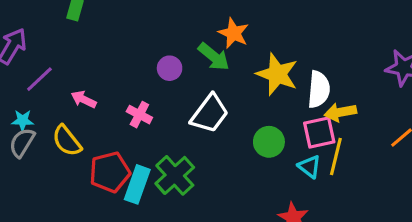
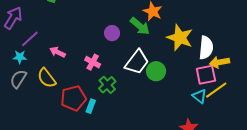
cyan star: (23, 120) -> (20, 57), moved
green circle: (269, 142) -> (156, 71), moved
yellow line: (336, 156) -> (216, 90), turned 40
green cross: (175, 175) -> (107, 85), moved, size x0.7
cyan rectangle: (137, 184) -> (91, 106), size x0.6

